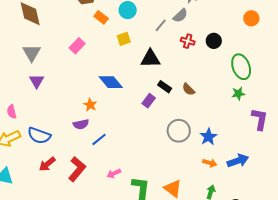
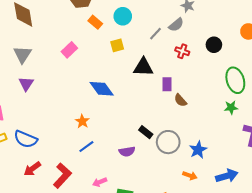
black circle: (214, 41) -> (214, 45), moved
black rectangle: (165, 87) -> (146, 132), moved
purple rectangle: (149, 101) -> (167, 84), moved, turned -40
orange star: (90, 105) -> (82, 121), moved
purple semicircle: (81, 124) -> (127, 151), moved
orange arrow: (210, 163) -> (190, 176), moved

